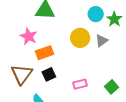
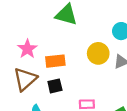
pink star: (29, 36) -> (27, 49), moved

